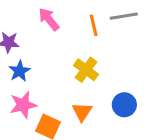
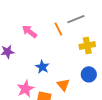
yellow cross: (86, 70) -> (87, 45), moved, turned -35
blue star: (19, 71) -> (42, 67), moved

